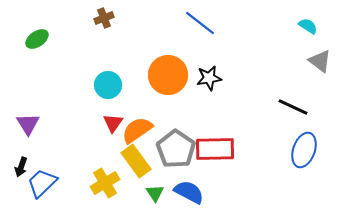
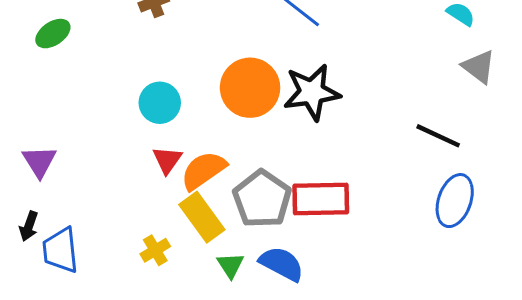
black star: (209, 78) -> (312, 92), size x1.5
blue trapezoid: (42, 183) -> (60, 250), turned -52
yellow cross: (105, 183) -> (155, 250), size x0.7

